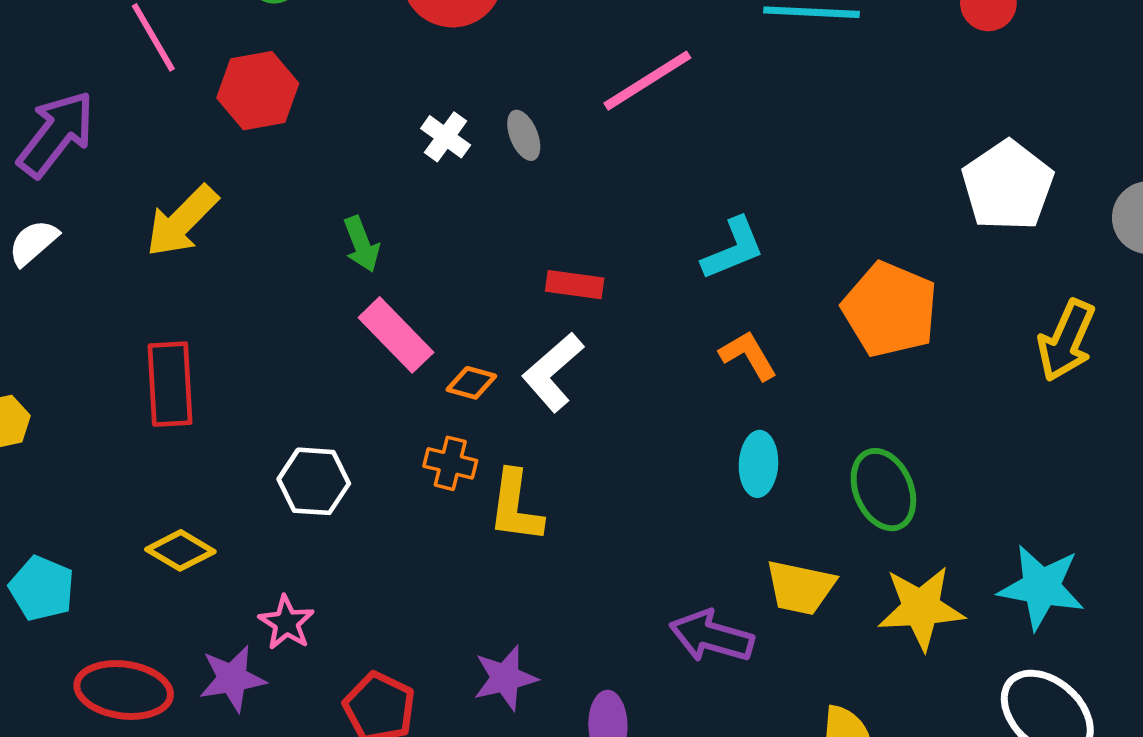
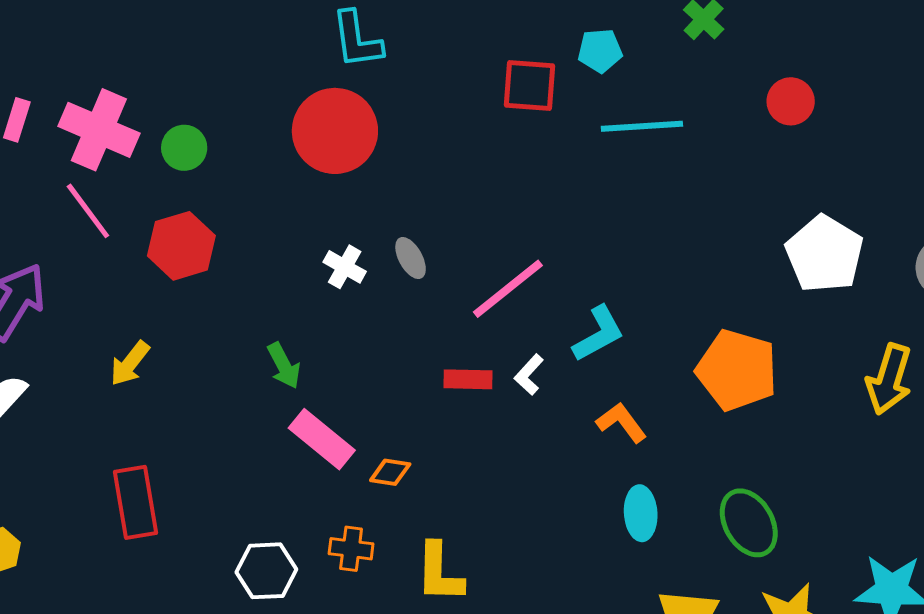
pink line: (647, 81) -> (508, 289), moved
yellow arrow: (182, 221) -> (130, 363), size x0.7
white L-shape: (553, 372) -> (529, 375), moved, size x0.6
orange cross: (450, 463) -> (351, 549), moved

